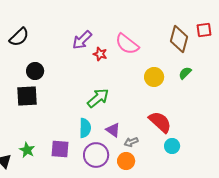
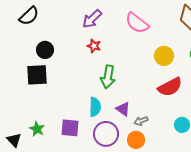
red star: (100, 54) -> (94, 46), moved
green arrow: (98, 98) -> (108, 77), turned 140
red semicircle: (160, 122) -> (170, 87), moved, turned 110

